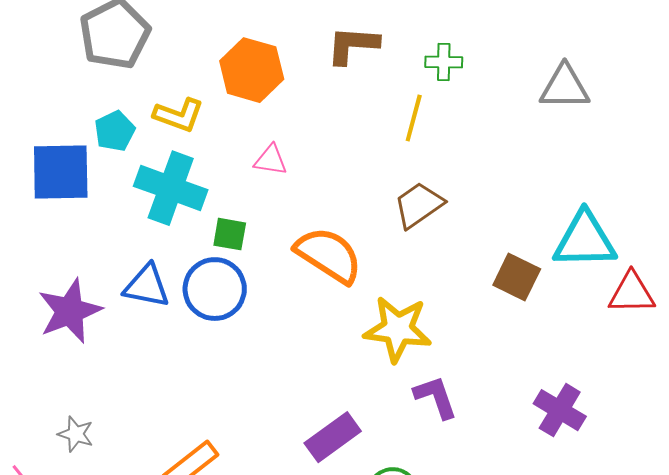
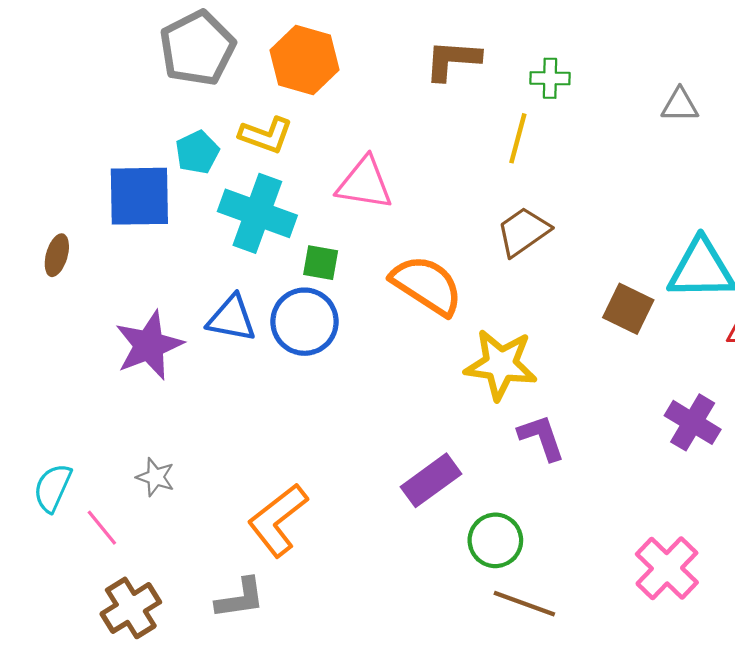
orange hexagon: (252, 70) -> (305, 60), moved
gray triangle: (565, 87) -> (680, 105), size x0.7
pink triangle: (271, 160) -> (365, 183), size x1.6
purple cross: (560, 410) -> (693, 422), moved

